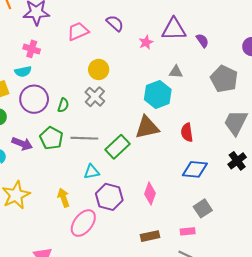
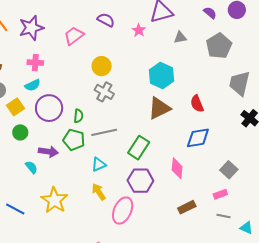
purple semicircle: (202, 41) -> (210, 13), moved
gray triangle: (176, 72) -> (180, 37), moved
gray pentagon: (224, 79) -> (219, 46), turned 30
green semicircle: (63, 105) -> (78, 116), moved
green rectangle: (117, 147) -> (139, 148), moved
blue diamond: (195, 169) -> (198, 138), moved
cyan triangle: (92, 172) -> (99, 164), moved

